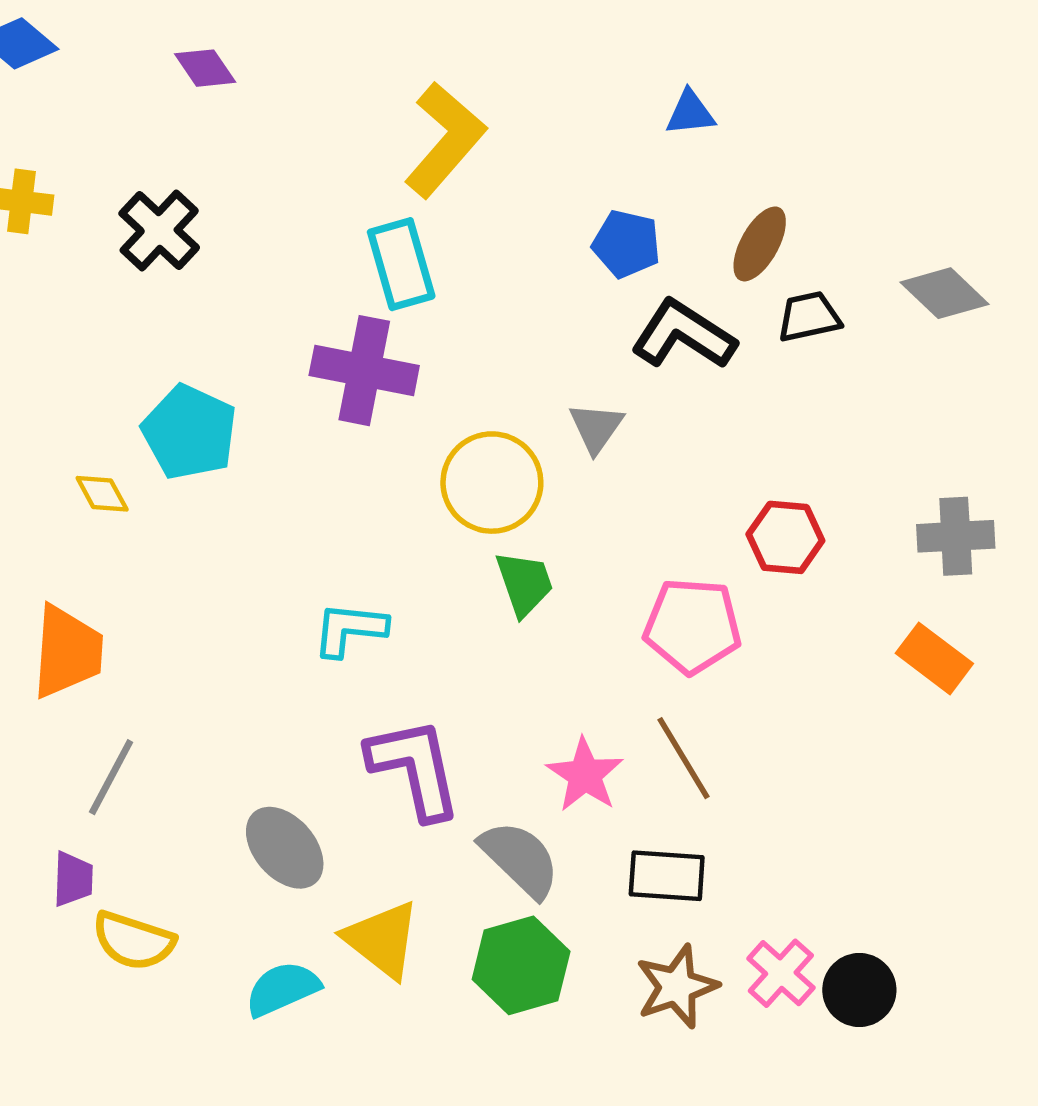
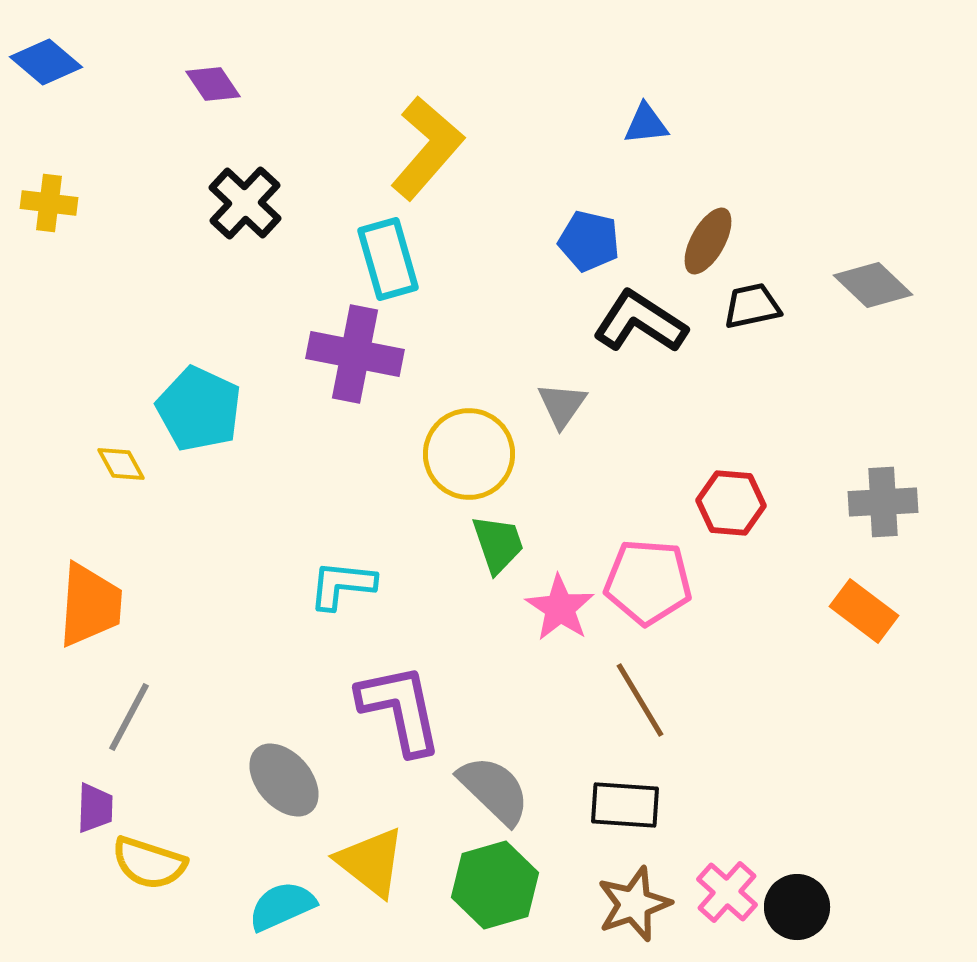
black cross: (159, 230) -> (245, 203), moved
pink star: (585, 775) -> (560, 608), moved

